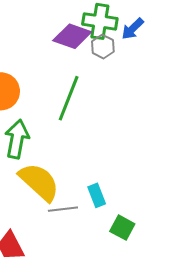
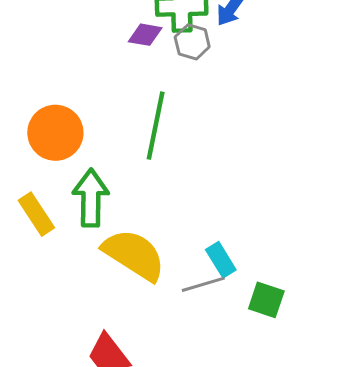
purple diamond: (72, 36) -> (145, 35), size x0.6
gray line: (63, 209) -> (203, 284), moved

